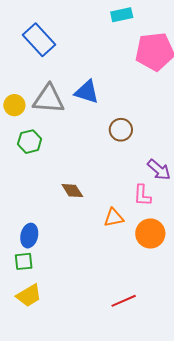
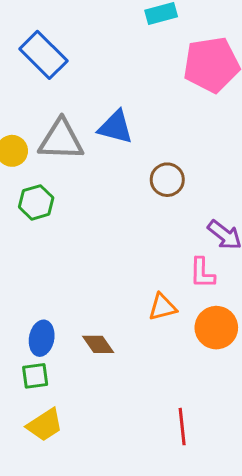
brown diamond: (72, 191) -> (98, 344), moved
red line: (124, 301) -> (182, 427), turned -70

